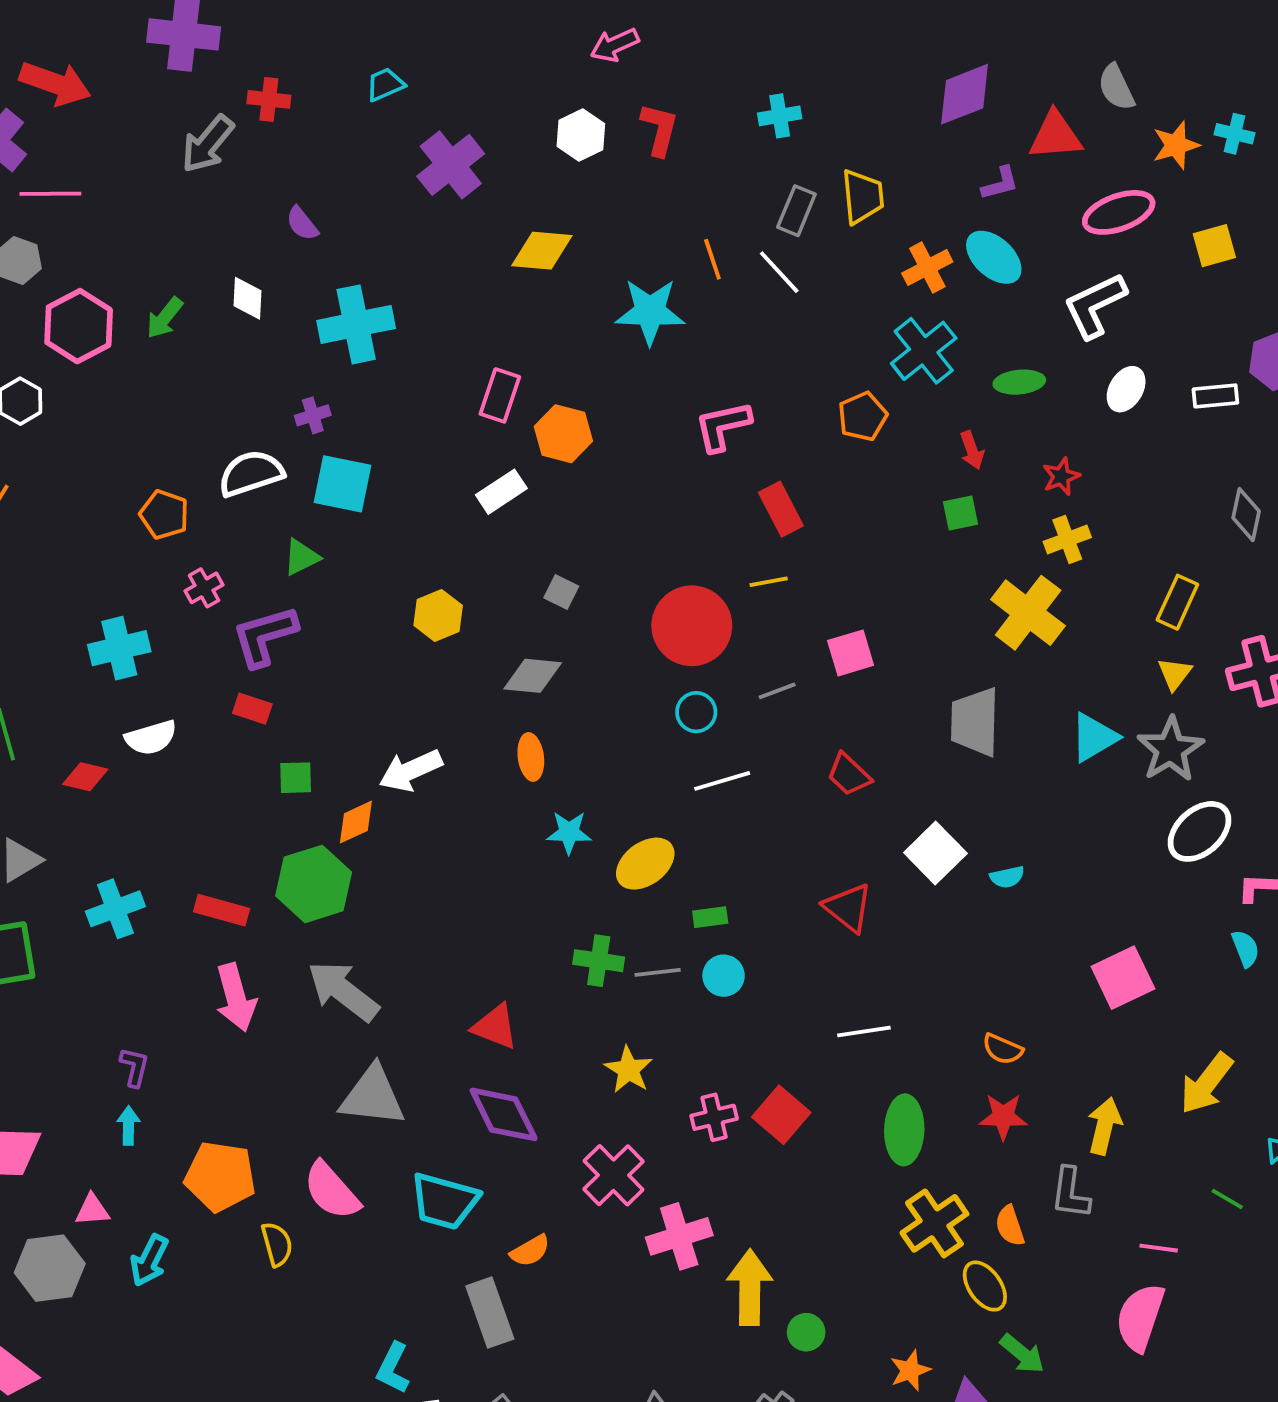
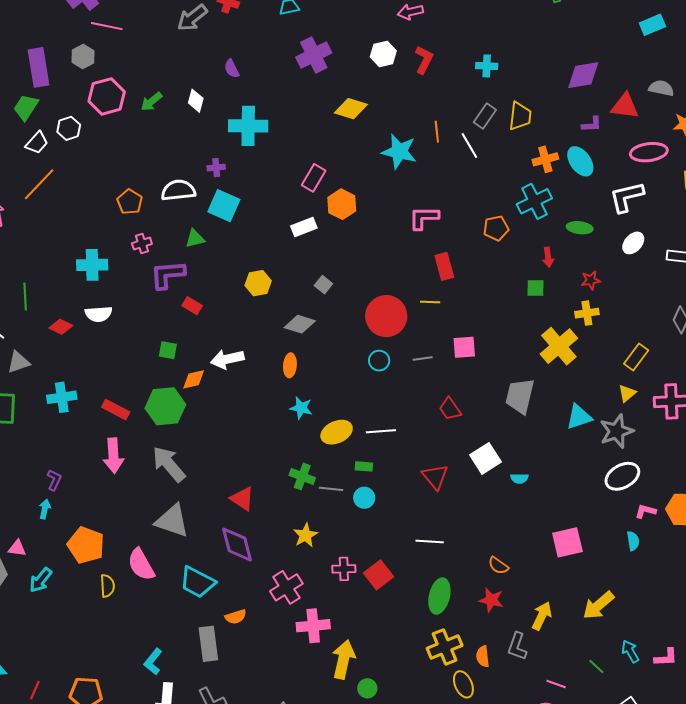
gray semicircle: (1116, 87) -> (661, 88), turned 115
red rectangle: (252, 709) -> (192, 306), moved
white line: (722, 781) -> (381, 431), moved

